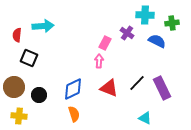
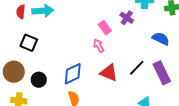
red semicircle: (17, 35) -> (21, 12), moved
blue semicircle: (157, 41) -> (161, 39), moved
pink rectangle: (105, 43) -> (105, 28), turned -64
pink arrow: (99, 61) -> (99, 46), turned -32

